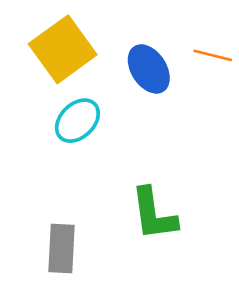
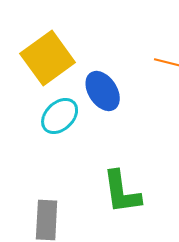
blue ellipse: (149, 69) -> (103, 91), moved

